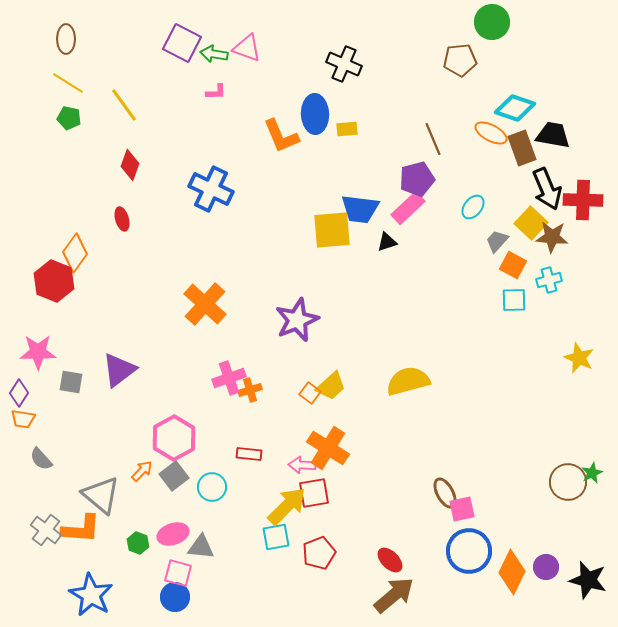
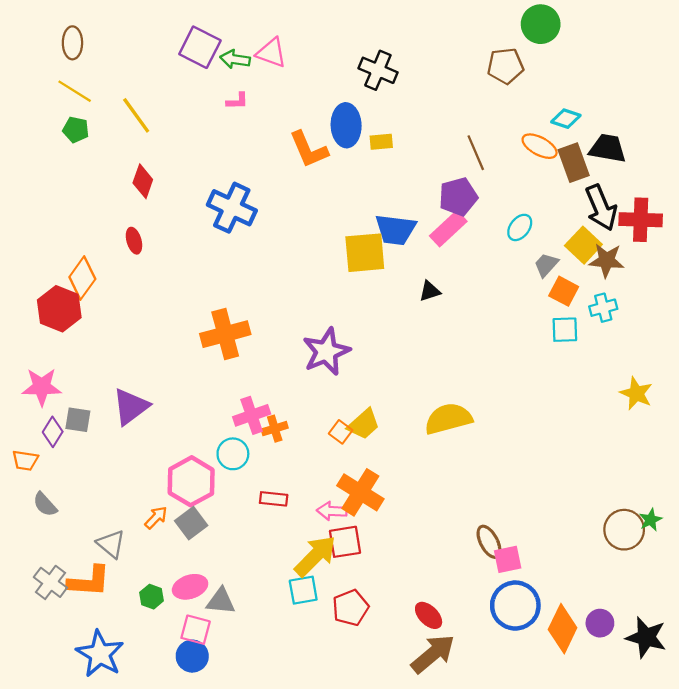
cyan diamond: (515, 108) -> (566, 119), size x0.7
black triangle: (387, 242) -> (430, 291), moved
orange cross: (205, 304) -> (225, 334), turned 33
purple diamond: (19, 393) -> (53, 432), moved
cyan circle: (212, 487) -> (233, 454), moved
gray triangle: (101, 495) -> (111, 544), size x0.7

